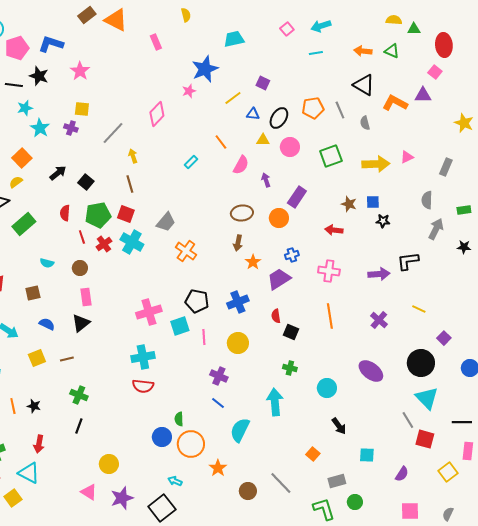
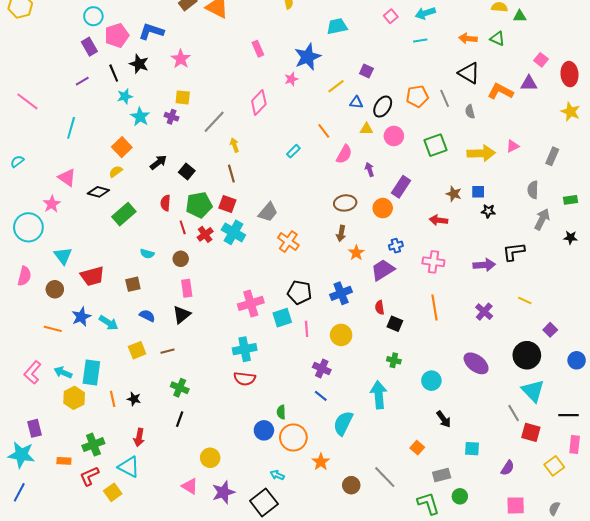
pink rectangle: (156, 42) -> (258, 49), moved
red ellipse: (444, 45) -> (569, 74), moved
black line: (14, 85) -> (114, 73), turned 60

